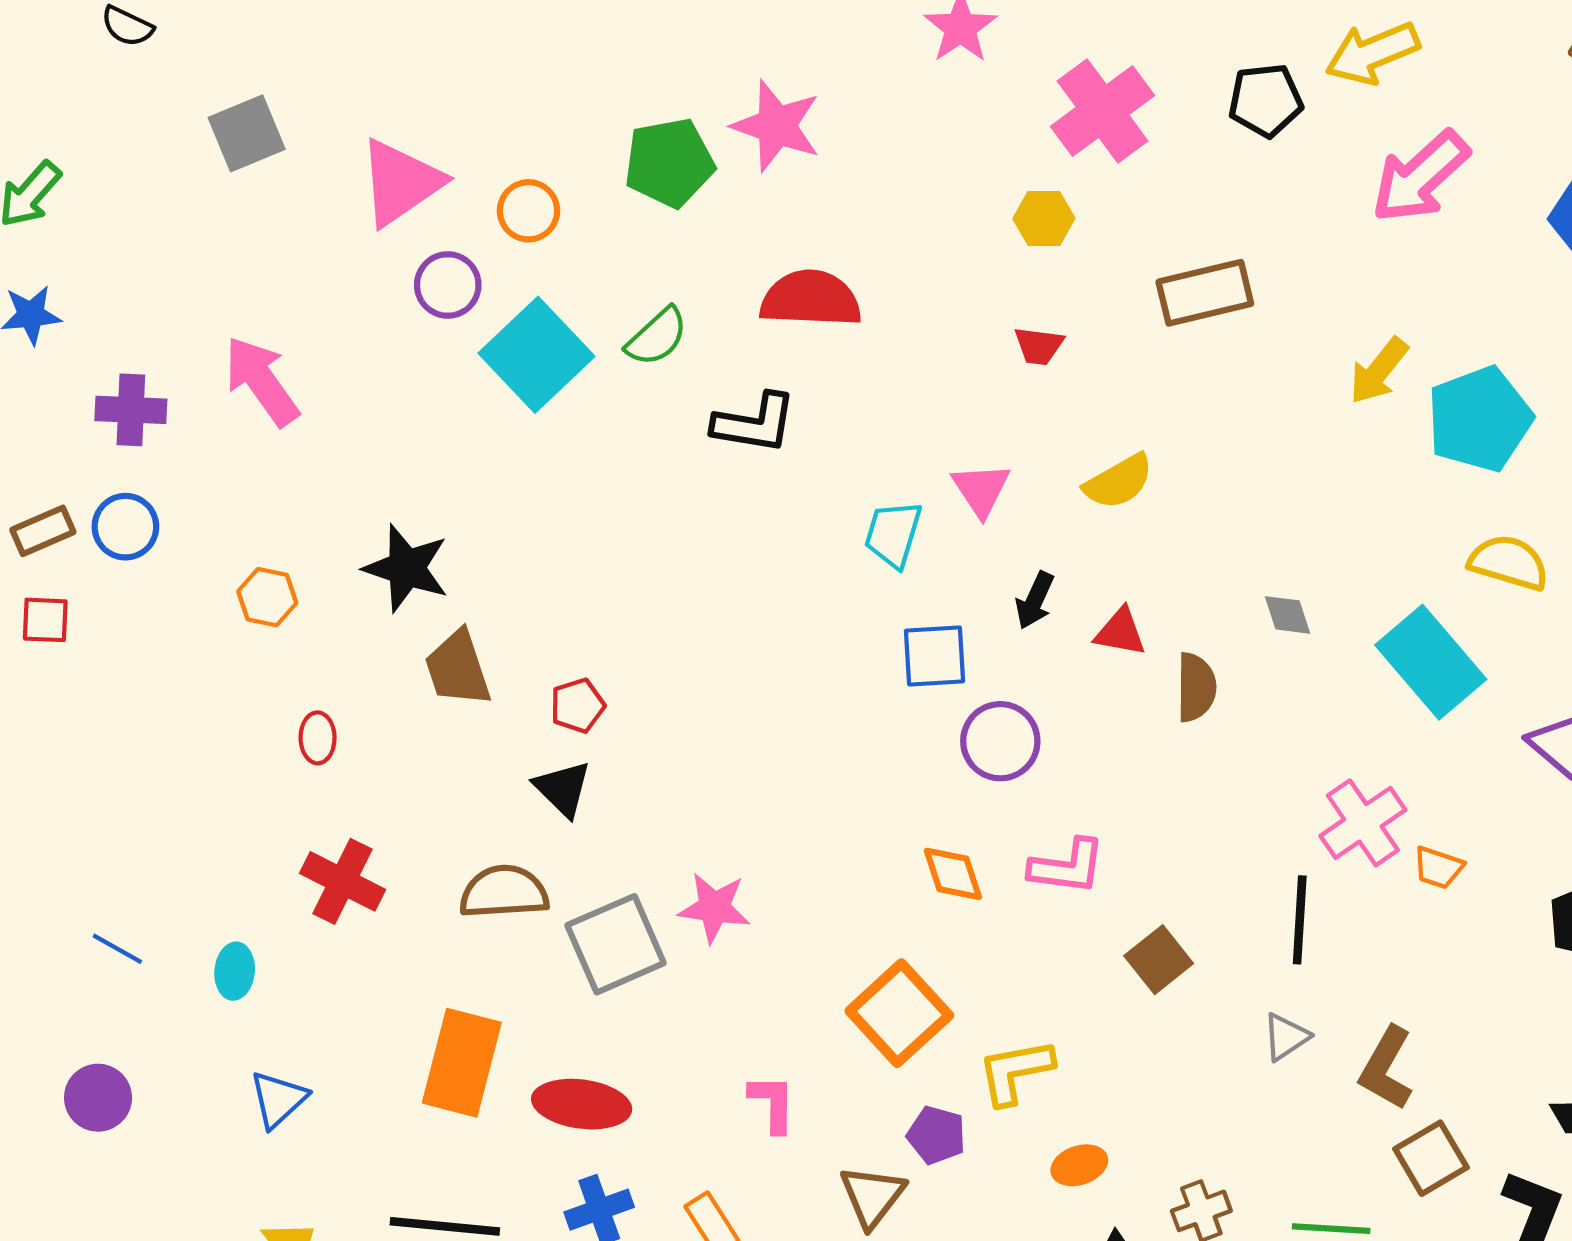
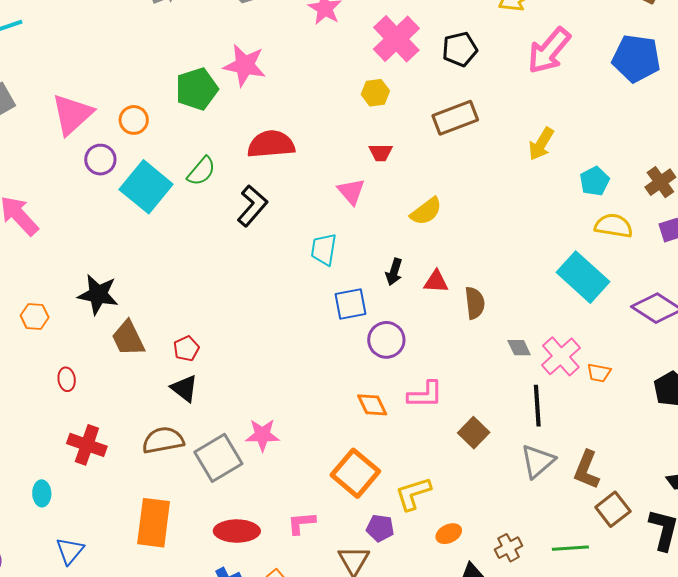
black pentagon: (1266, 100) -> (460, 49), moved
cyan pentagon: (1480, 419) -> (595, 181), moved, size x0.6
black L-shape: (755, 423) -> (252, 206), turned -51
pink triangle: (981, 489) -> (351, 192), moved
gray diamond: (1287, 615) -> (519, 348), moved
gray triangle: (1286, 1037) -> (538, 461), size x1.5
pink L-shape: (772, 1103) -> (301, 523), turned -88
red ellipse: (582, 1104) -> (237, 531), moved

